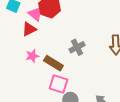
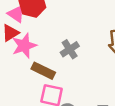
pink star: (32, 56) -> (24, 46), moved, size x1.5

